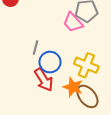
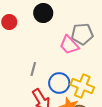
blue circle: (50, 62) -> (59, 83), moved

